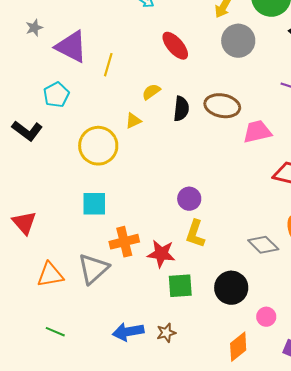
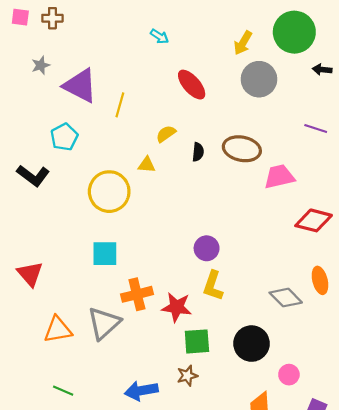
black semicircle: (181, 109) -> (198, 152), size x0.7
yellow triangle: (133, 121) -> (147, 165), turned 30
brown star: (166, 333) -> (187, 376), moved

